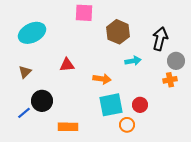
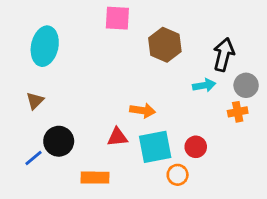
cyan ellipse: (32, 33) -> (45, 46), turned -52
cyan arrow: (133, 61) -> (204, 85), moved
red triangle: (67, 65) -> (117, 137), moved

